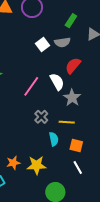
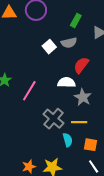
white semicircle: (57, 82) -> (66, 82), turned -54
pink line: (31, 86) -> (29, 91), moved
gray cross: (41, 117) -> (53, 119), size x1.5

